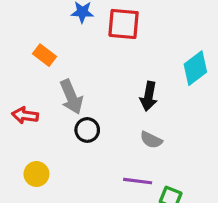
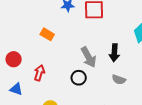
gray arrow: (71, 97) -> (89, 57), moved
red arrow: (25, 115) -> (39, 73), turned 105

